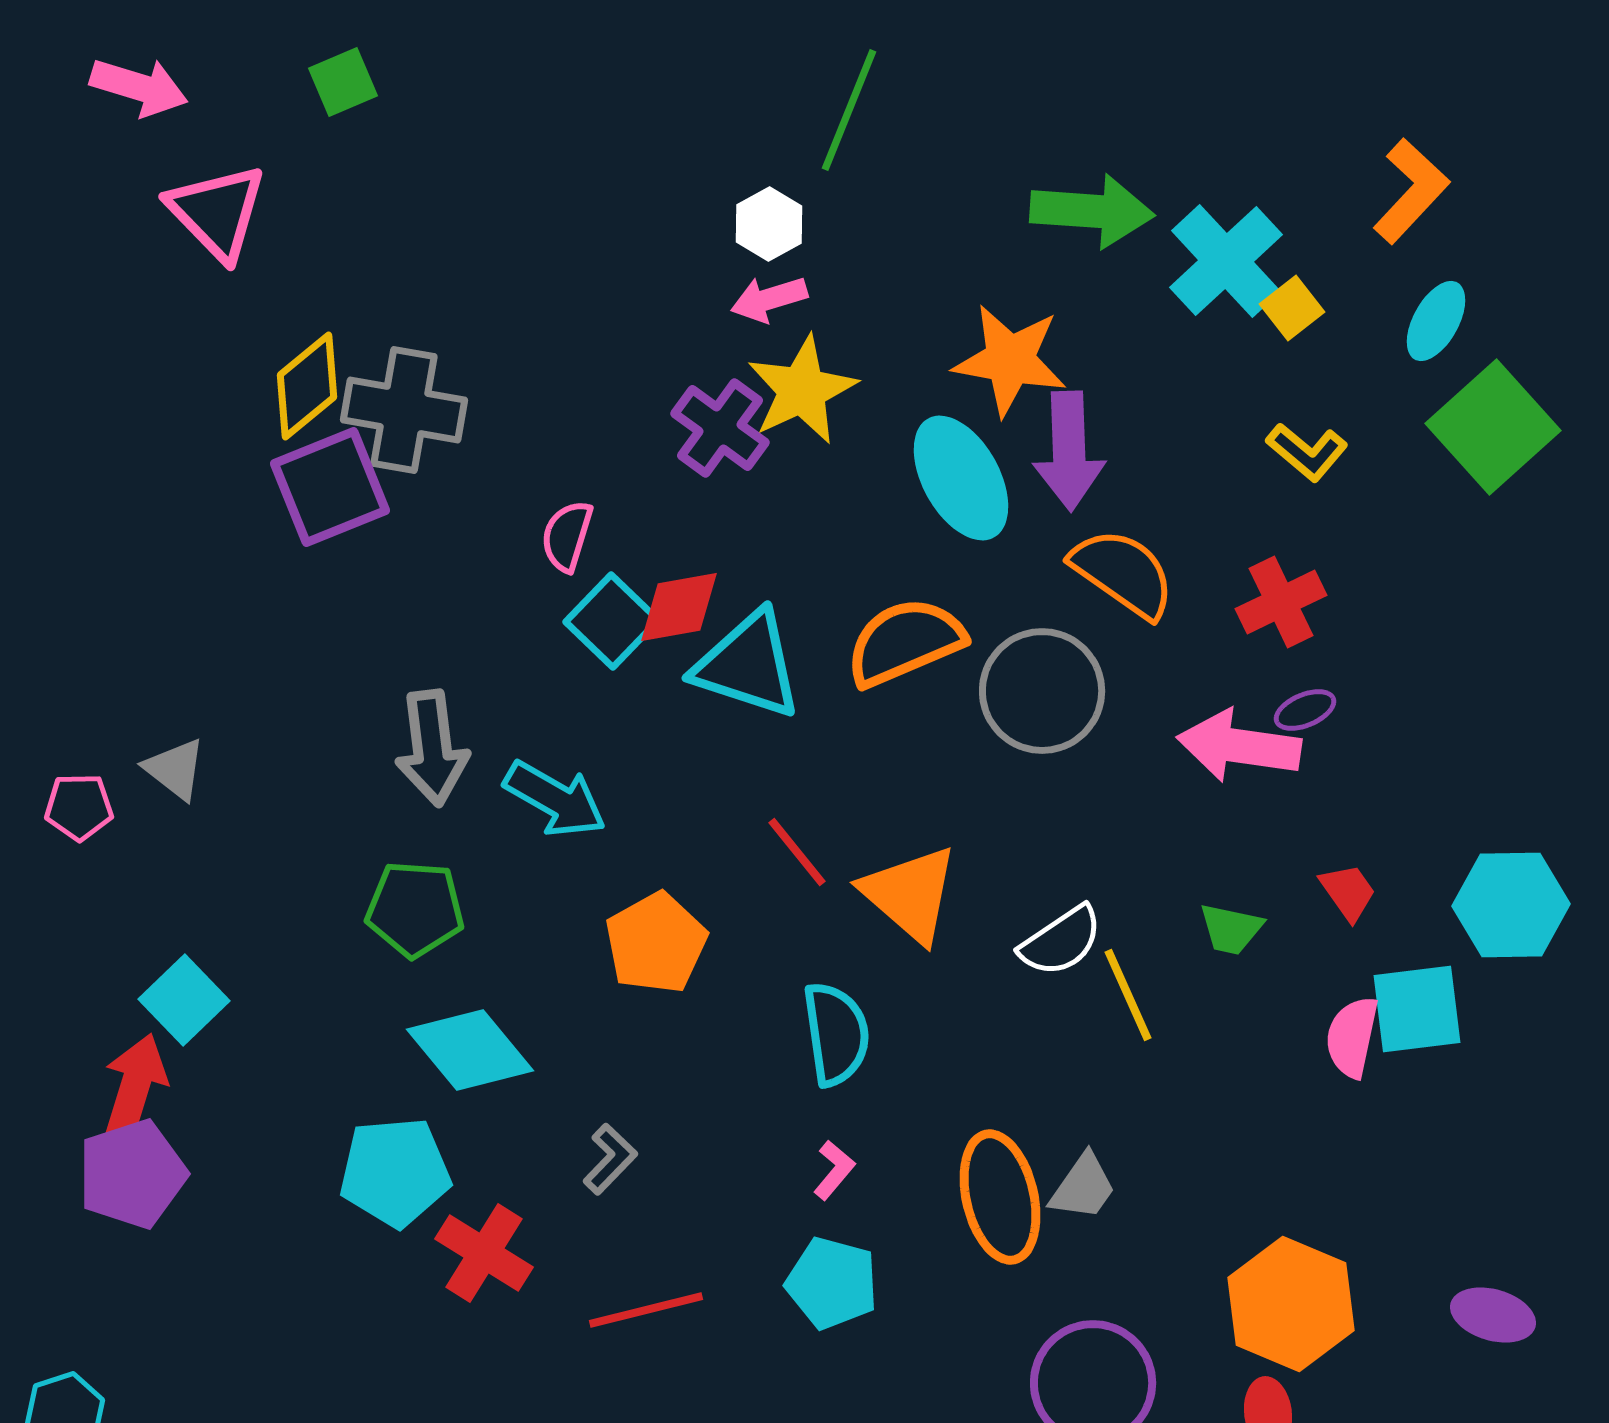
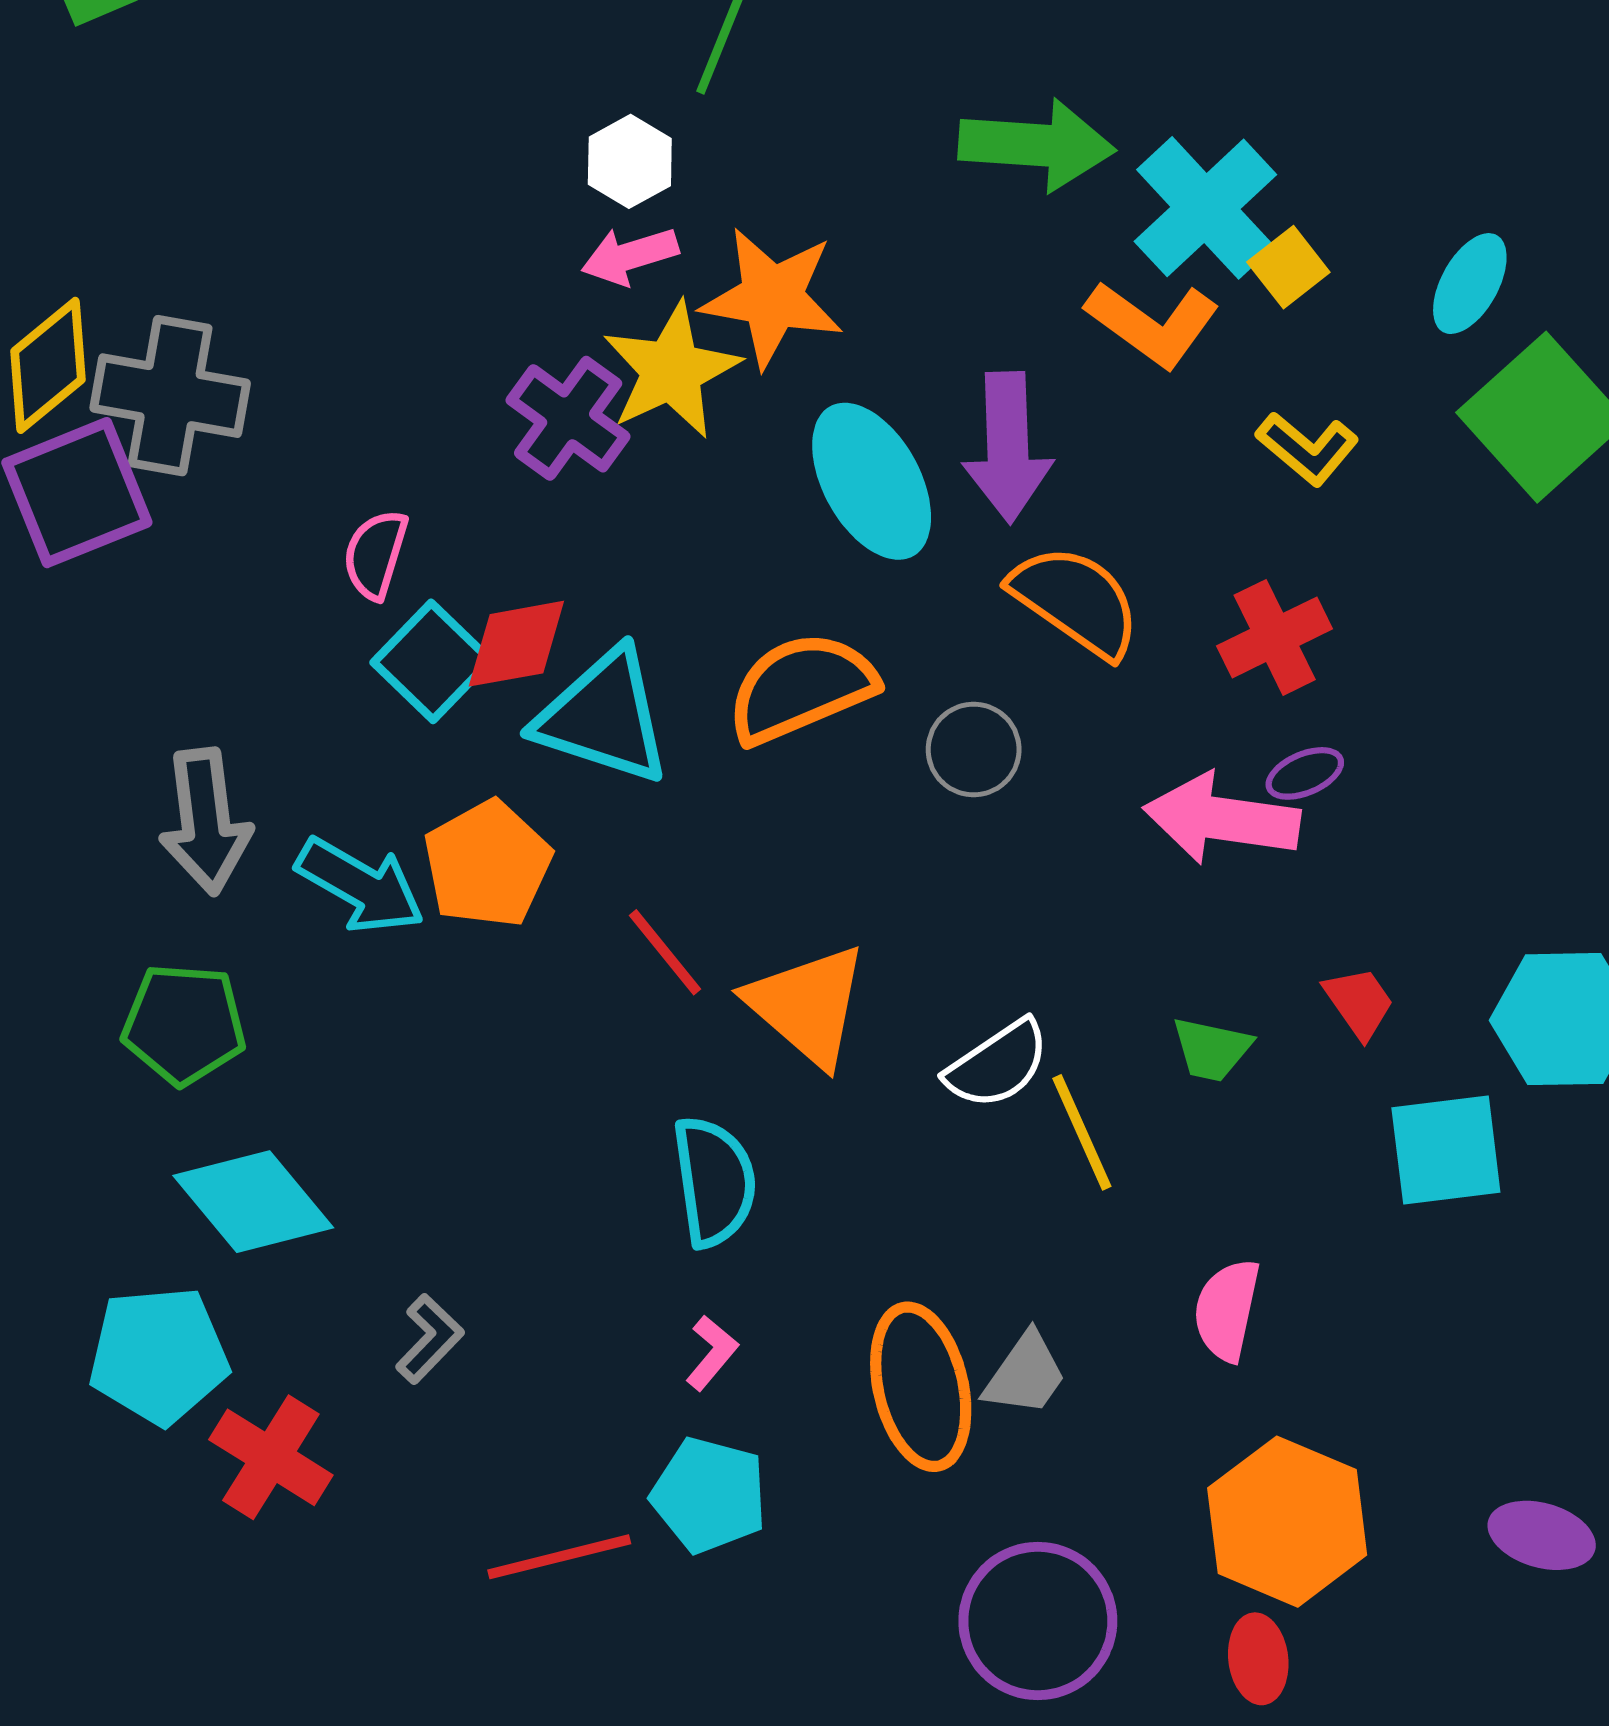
orange L-shape: (1411, 191) -> (1152, 324), moved, turned 83
orange star: (1010, 360) -> (772, 297), moved
gray circle: (1042, 691) -> (974, 750), size x0.6
orange pentagon: (656, 943) -> (487, 864), moved
pink semicircle: (1352, 1037) -> (1227, 1310), moved
red line: (646, 1310) -> (559, 1557), moved

